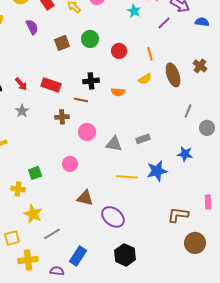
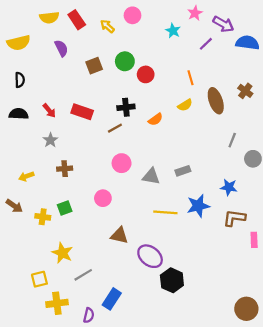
blue semicircle: (202, 22) -> (247, 43), size x1.5
red circle: (119, 51) -> (146, 74), moved
orange semicircle: (118, 92) -> (155, 119), turned -40
brown line: (81, 100) -> (115, 128), turned -40
brown cross: (62, 117) -> (65, 169), moved
yellow cross: (18, 189) -> (43, 217), moved
brown L-shape: (178, 215) -> (234, 218), moved
brown circle: (195, 243) -> (246, 309), moved
black hexagon: (125, 255) -> (172, 280), moved
purple semicircle: (57, 271) -> (89, 315), turned 96

